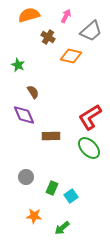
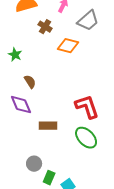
red L-shape: (90, 117) -> (87, 107), turned 104
gray circle: (26, 177) -> (34, 164), moved

